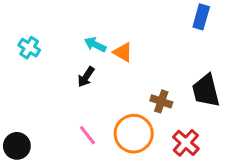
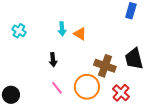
cyan arrow: (95, 45) -> (62, 29), turned -120
black arrow: (86, 77) -> (53, 60), moved, turned -40
brown cross: (161, 101) -> (105, 66), size x1.5

